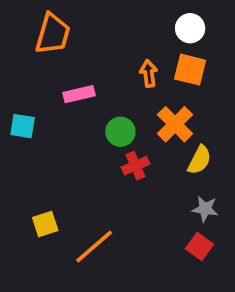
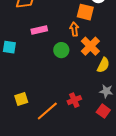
orange square: (190, 70) -> (85, 12), moved
orange arrow: (149, 73) -> (74, 29), moved
red cross: (135, 166) -> (74, 100), moved

